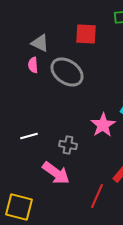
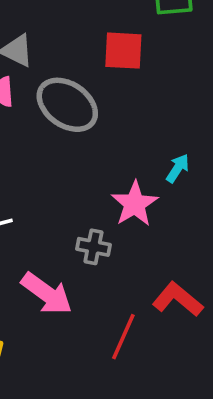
red square: (86, 34) -> (123, 51), moved
gray cross: (68, 145) -> (93, 247), moved

